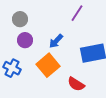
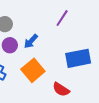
blue arrow: (56, 41) -> (31, 41), moved

